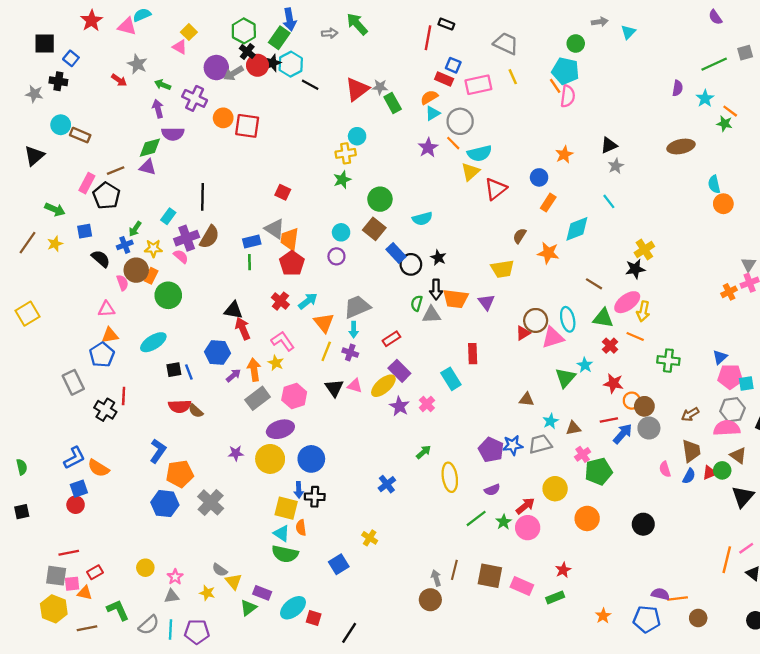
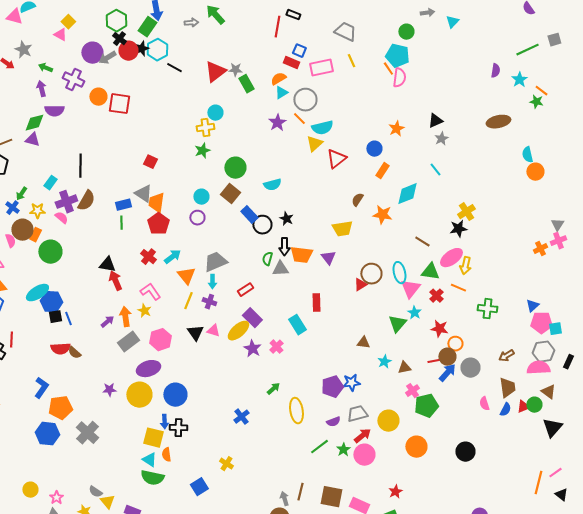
blue cross: (125, 245) -> (12, 208), turned -32
pink triangle: (553, 338) -> (410, 289), moved, turned -35
blue hexagon: (217, 353) -> (51, 302), moved
brown circle: (644, 406) -> (447, 357), moved
gray trapezoid: (540, 444) -> (357, 414), moved
purple pentagon: (491, 450) -> (332, 387), turned 30

